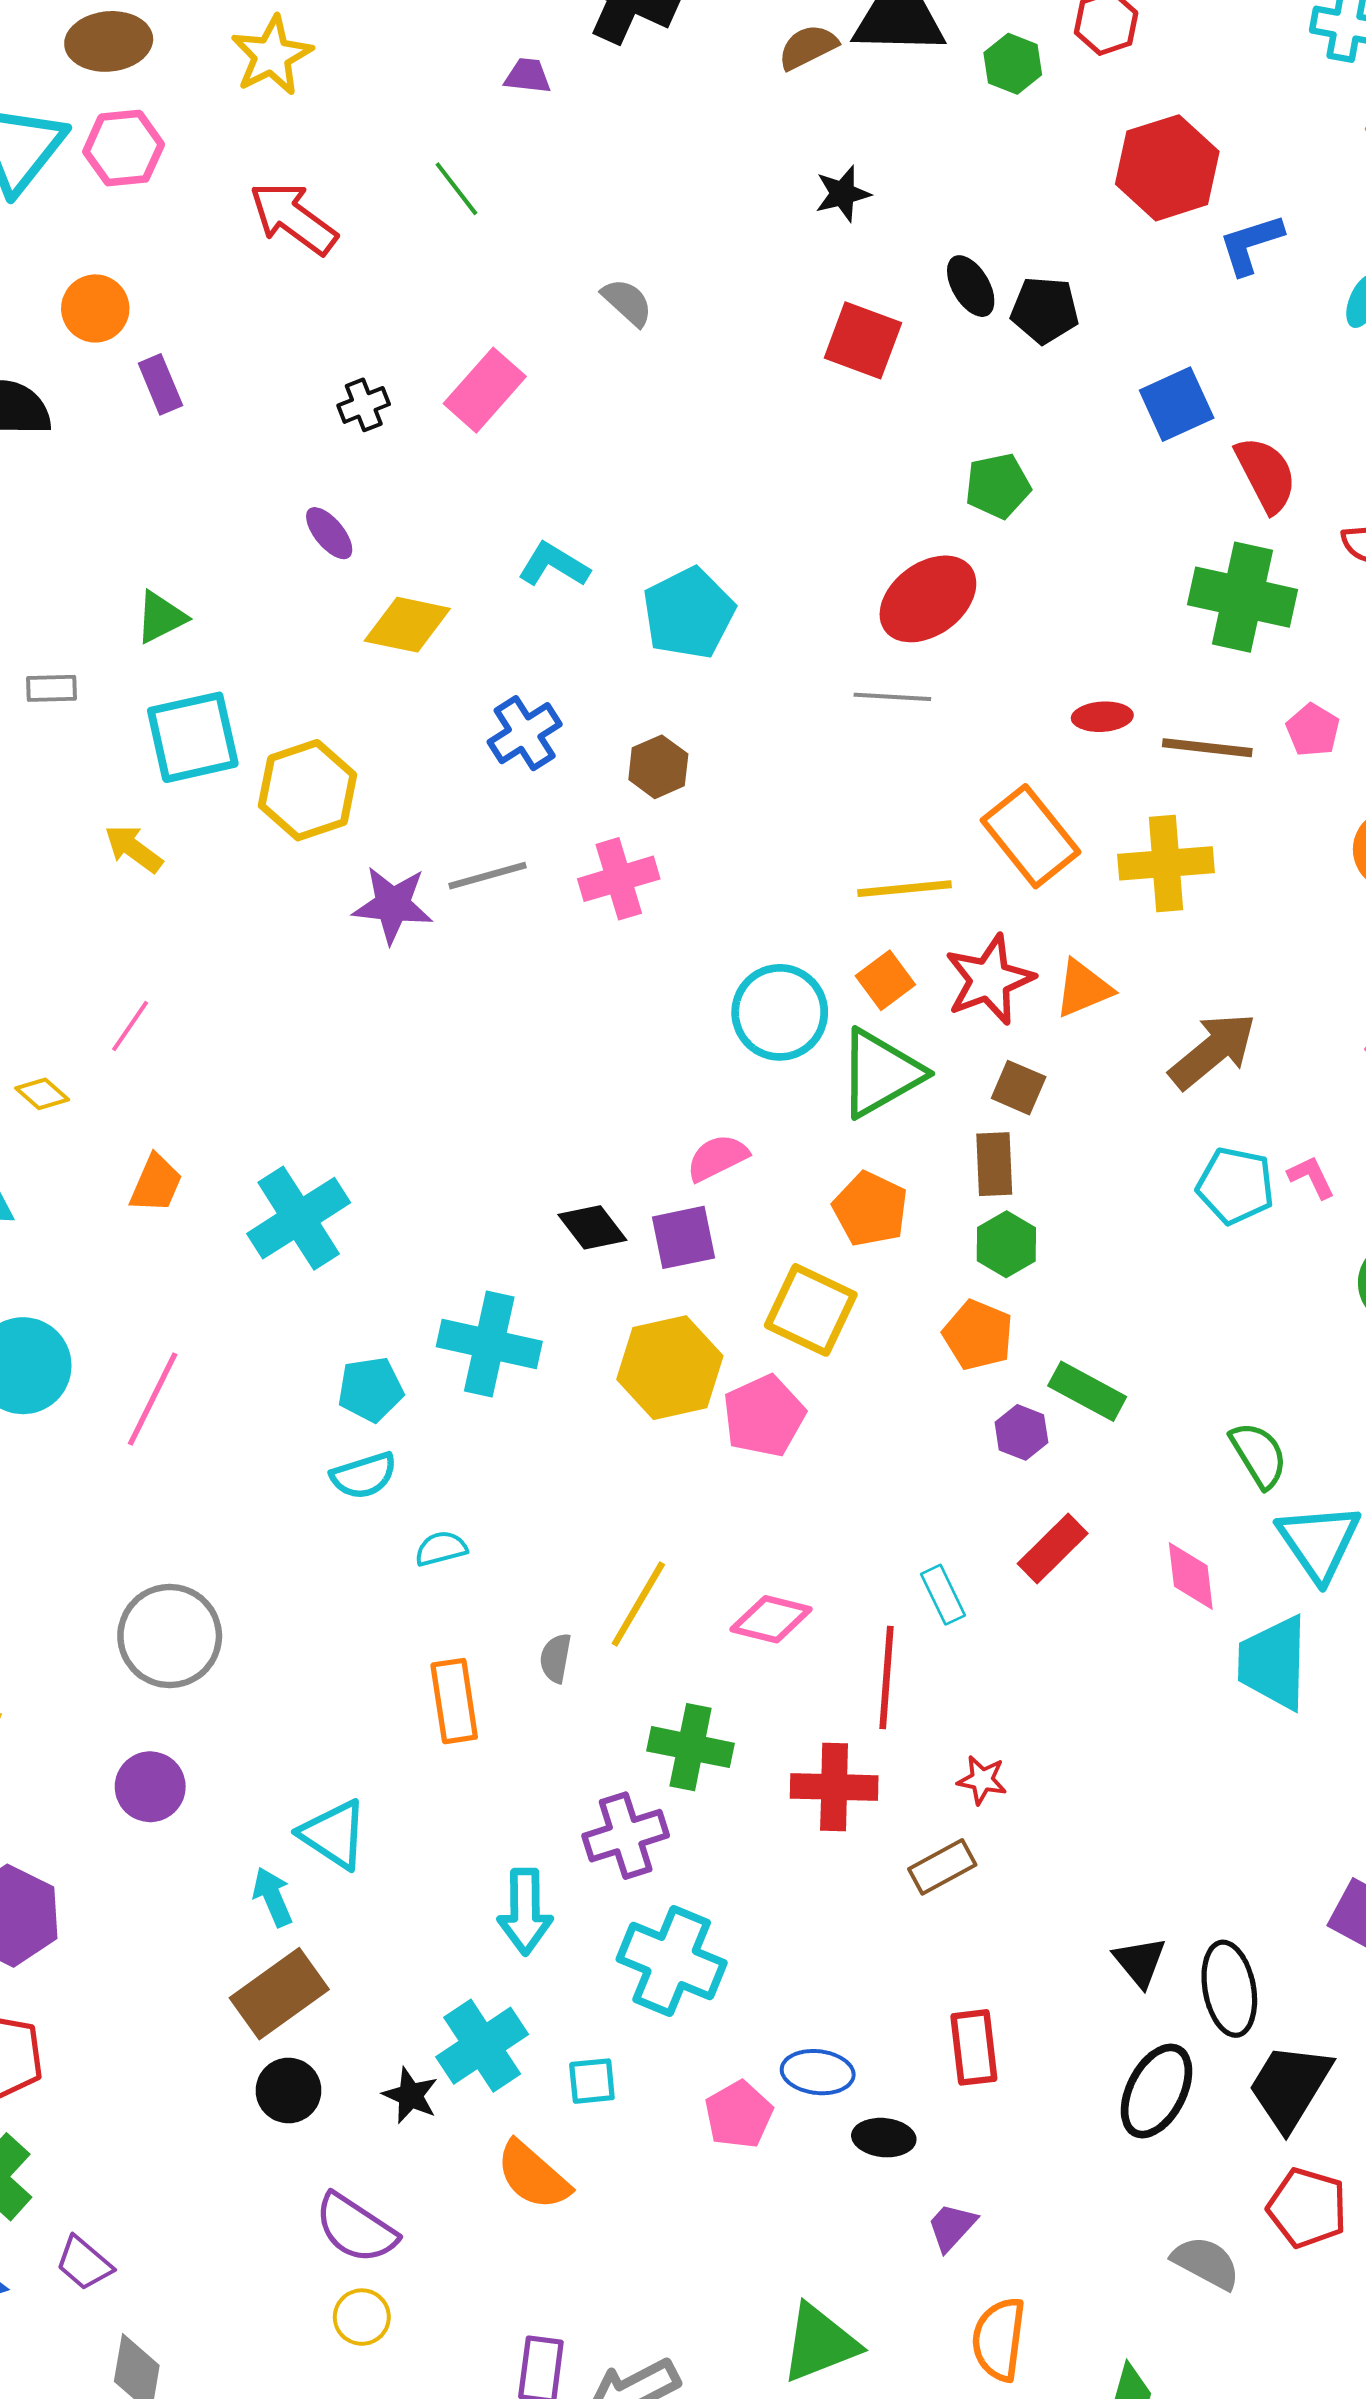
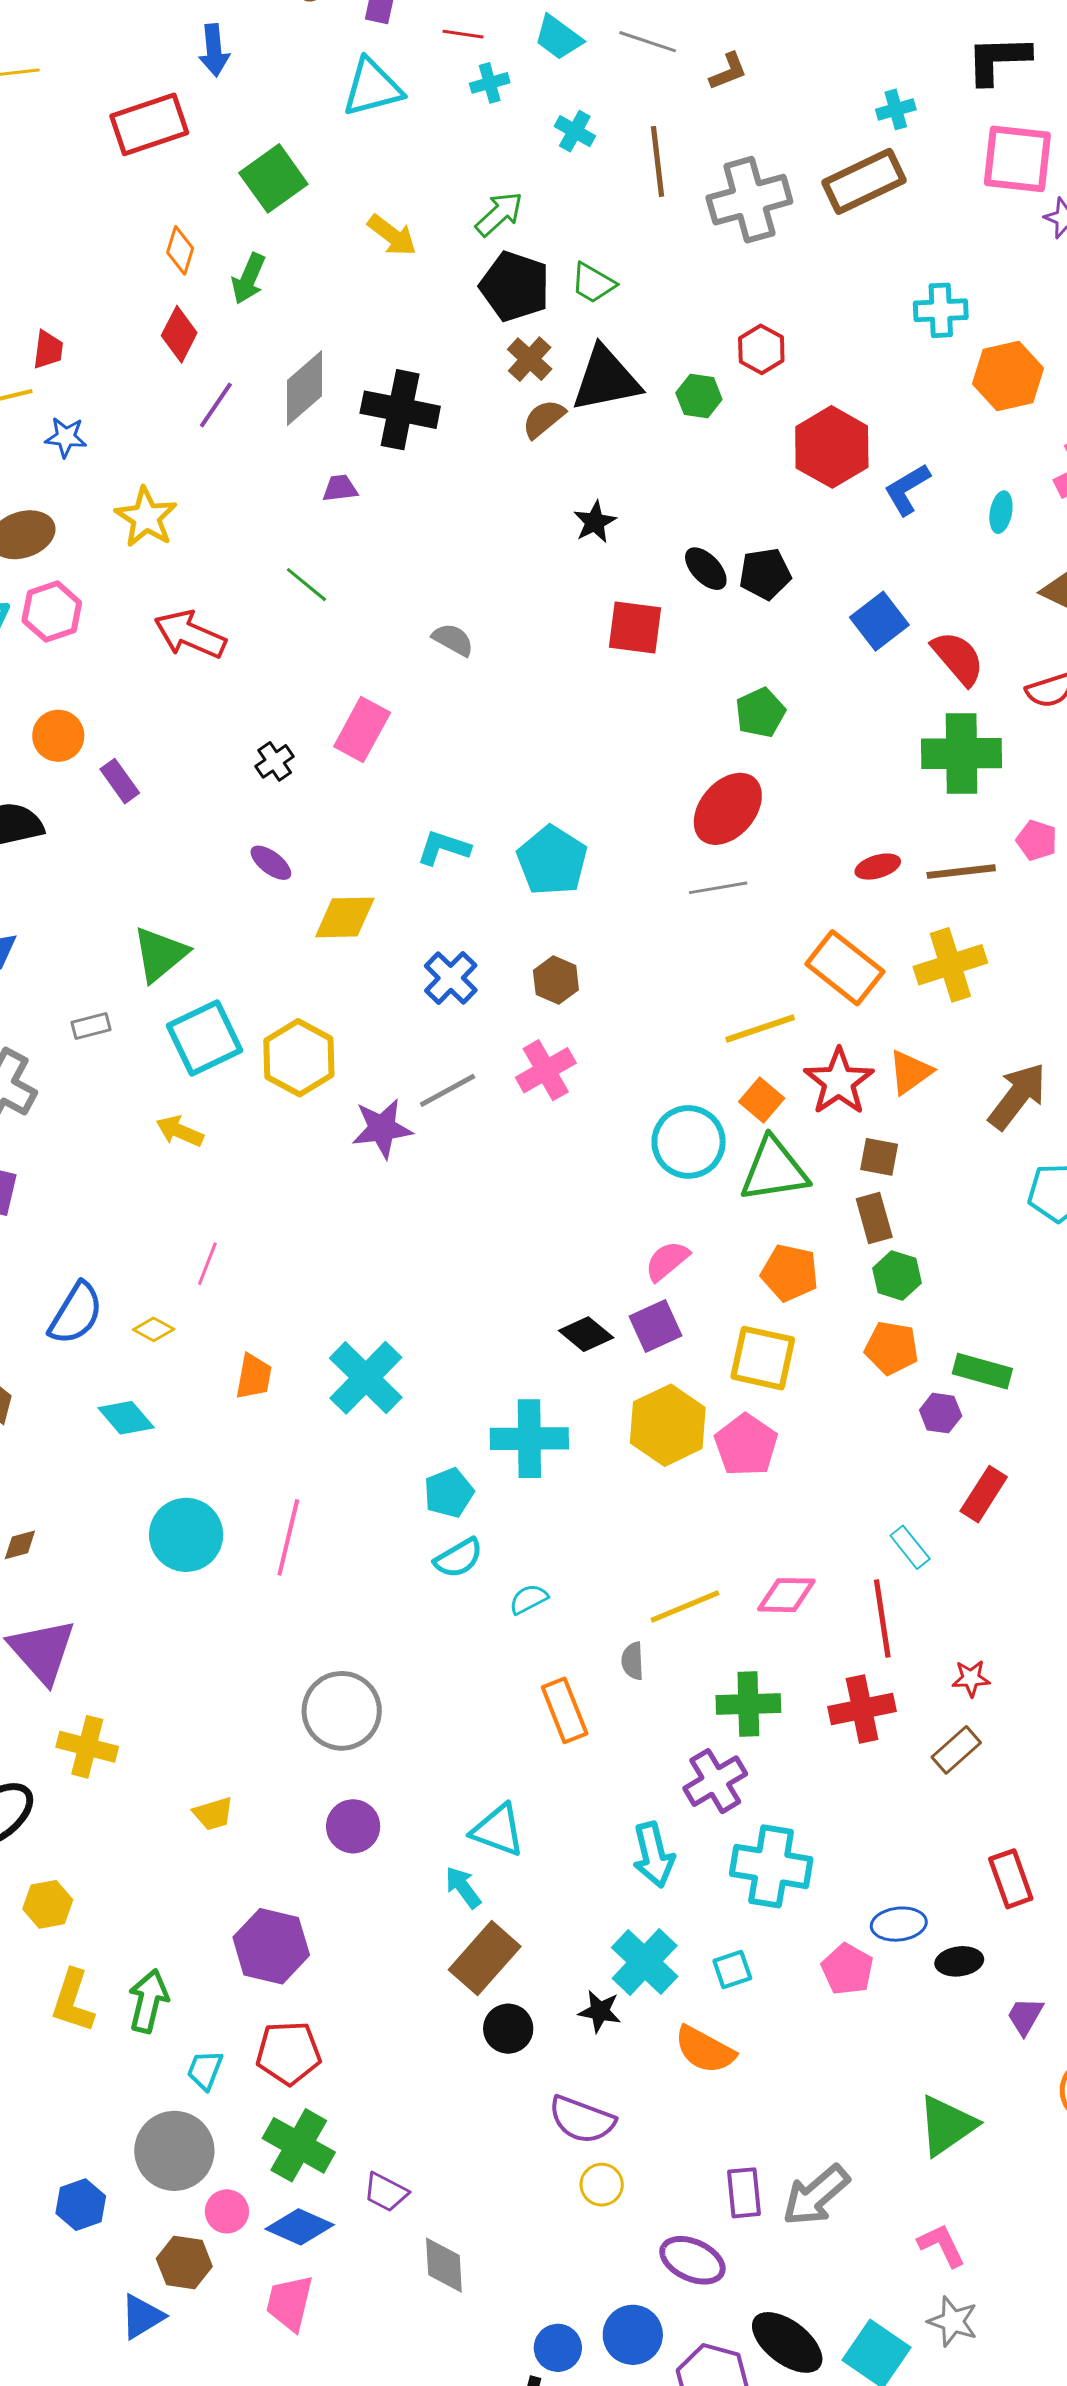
green triangle: (161, 617) -> (160, 954), size x1.4
green triangle: (881, 1073) -> (774, 1170), turned 34
yellow line: (638, 1604) -> (685, 1607), turned 50

